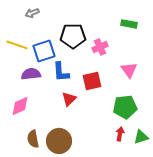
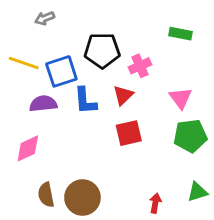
red square: (92, 81) -> (129, 133), moved
red triangle: (69, 99) -> (123, 95), moved
green pentagon: (125, 107) -> (190, 136), moved
red arrow: (120, 134) -> (155, 203), moved

